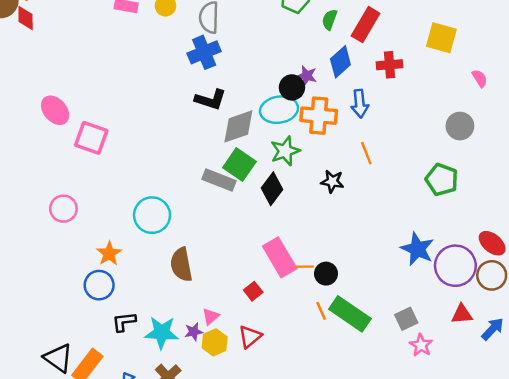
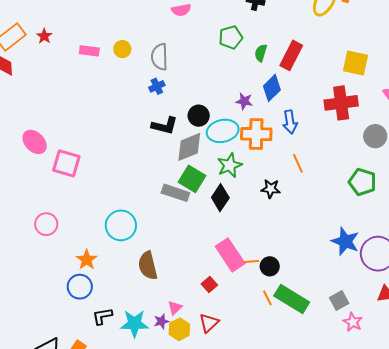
blue cross: (204, 52) -> (157, 86), size x0.6
red cross: (389, 65) -> (341, 103), moved, size x1.5
black circle: (292, 87) -> (199, 116), moved

